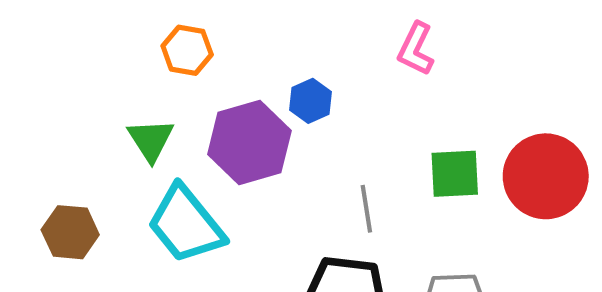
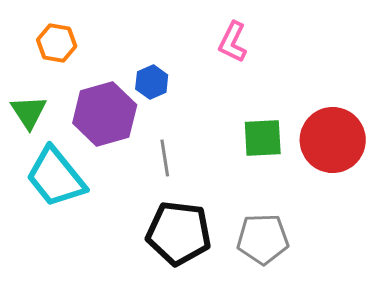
gray line: (366, 209) -> (165, 158), moved

